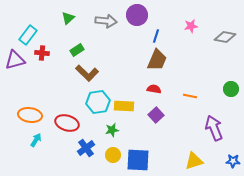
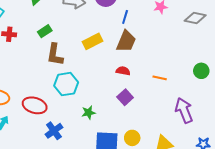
brown L-shape: (87, 73) -> (55, 55), turned 55
yellow rectangle: (124, 106) -> (93, 41), moved, turned -30
green star: (112, 130) -> (88, 112), moved
yellow circle: (113, 155) -> (132, 138), moved

